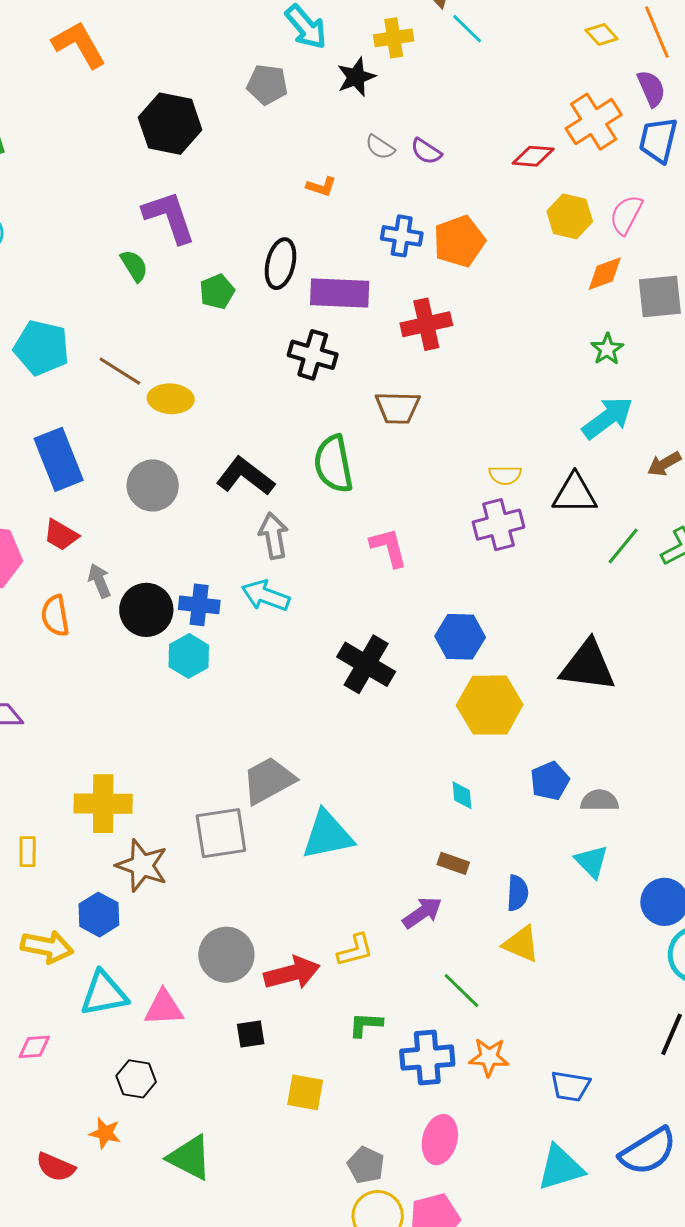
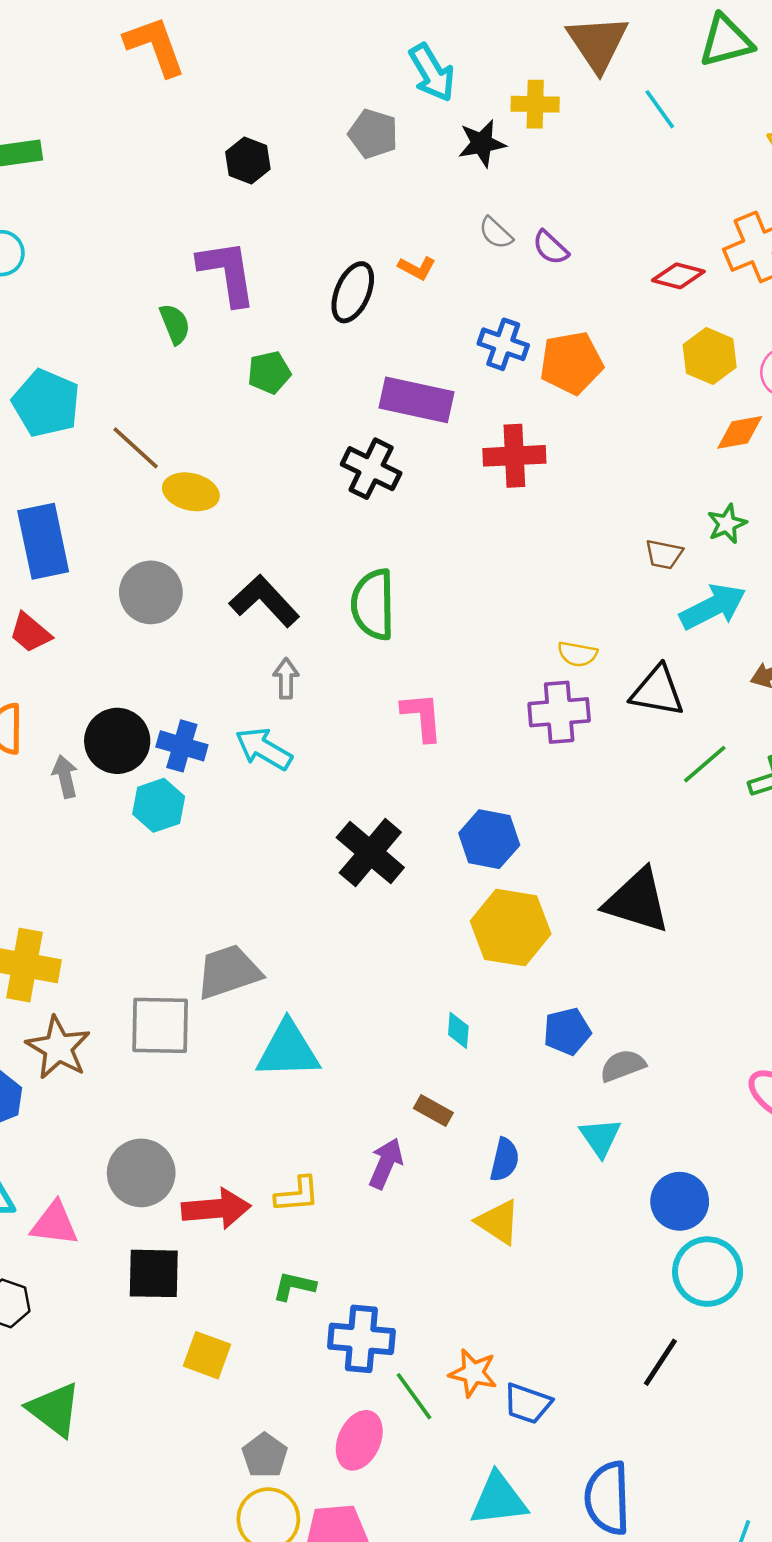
cyan line: (467, 29) -> (660, 109), moved
black hexagon: (170, 124) -> (248, 160), size x0.6
black ellipse: (281, 264) -> (353, 292), moved
brown trapezoid: (398, 408) -> (664, 554), moved, size x0.7
gray arrow: (274, 536) -> (286, 678), size x0.7
gray arrow: (99, 581) -> (65, 776), moved
gray semicircle: (599, 801) -> (623, 1066), turned -30
purple arrow: (422, 913) -> (386, 1163), turned -42
green line: (462, 991) -> (414, 1396), moved
black square: (251, 1034) -> (154, 1273), size x1.6
orange star: (489, 1057) -> (473, 1373), moved
blue semicircle: (648, 1151) -> (607, 1498), turned 110

